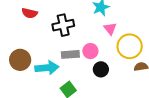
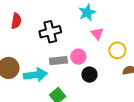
red semicircle: (30, 13) -> (16, 21), turned -91
yellow circle: (130, 46) -> (117, 50), size x0.7

